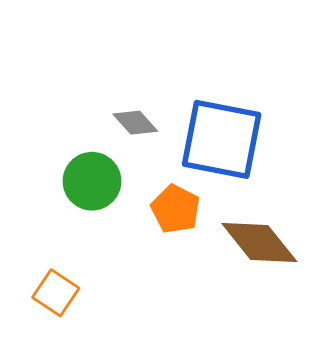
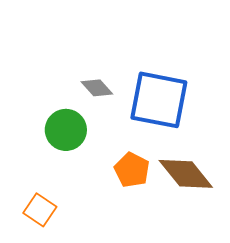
orange pentagon: (176, 209) -> (132, 170), moved

